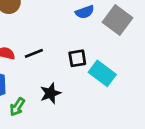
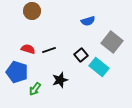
gray square: (117, 20) -> (112, 42), moved
black square: (77, 58) -> (81, 55), turned -32

